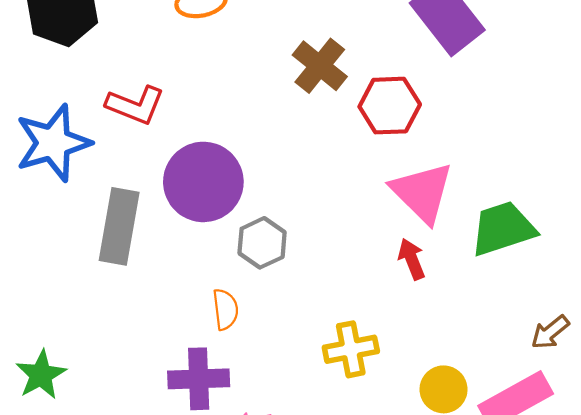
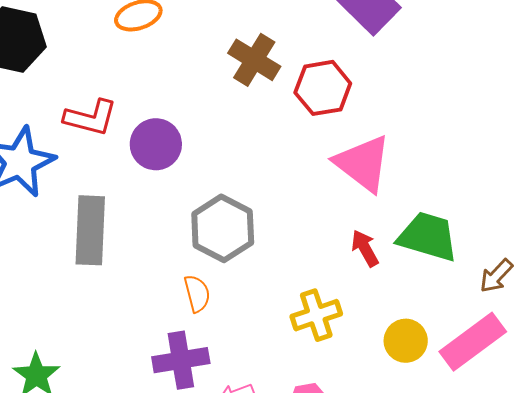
purple circle: (203, 182) -> (156, 144), moved, size x0.7
green trapezoid: (503, 229) -> (428, 237), moved, turned 42
gray hexagon: (262, 243) -> (223, 228), size x1.4
red arrow: (412, 259) -> (365, 248), moved

